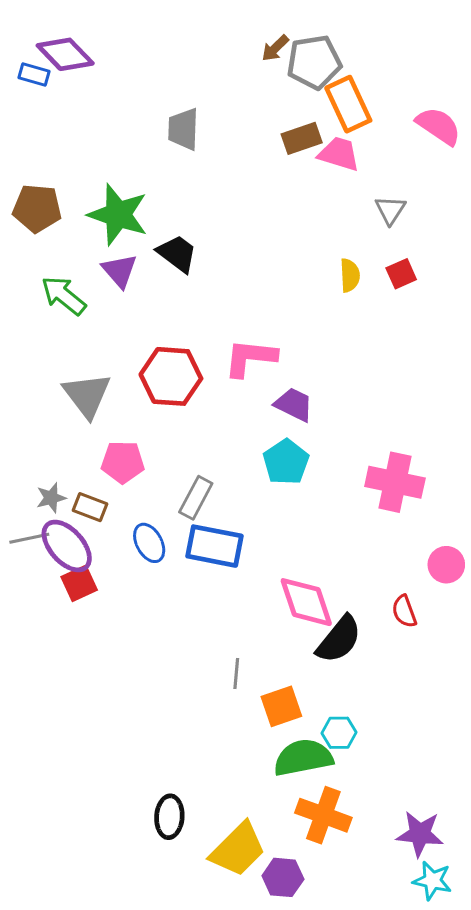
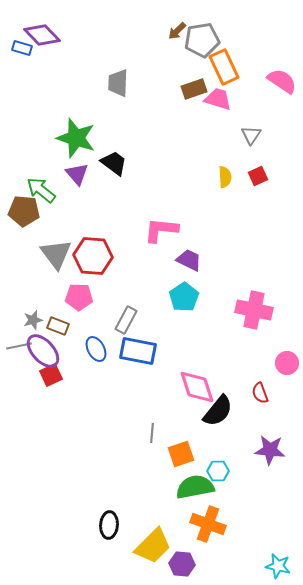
brown pentagon: (37, 208) -> (24, 211), moved
red hexagon: (171, 376) -> (93, 256), moved
purple star: (420, 834) -> (270, 450), moved

